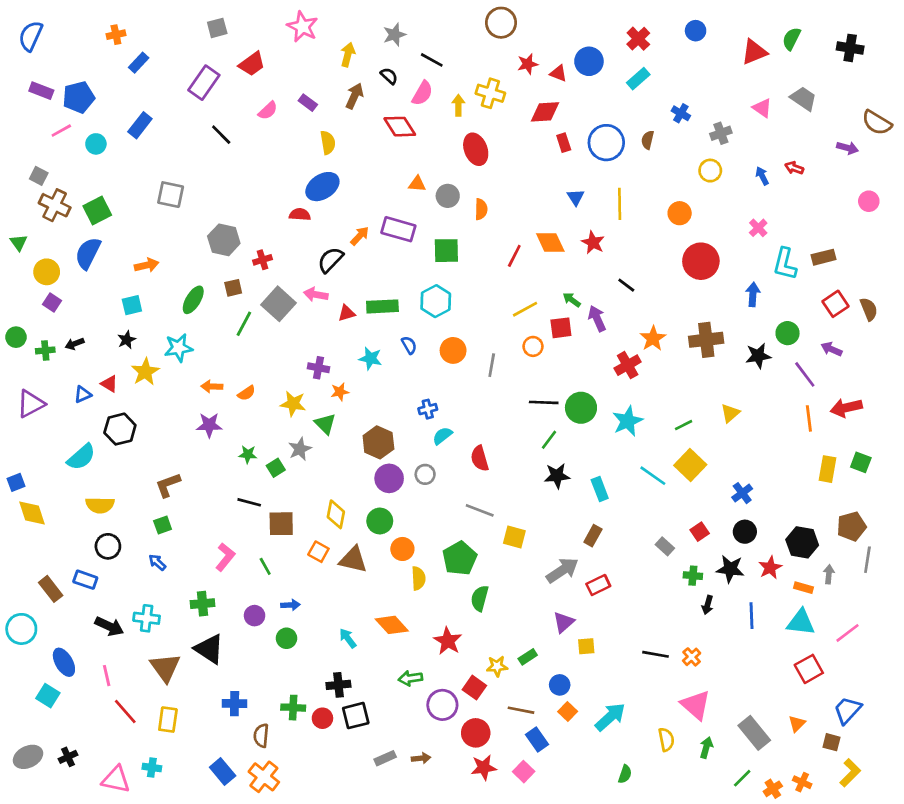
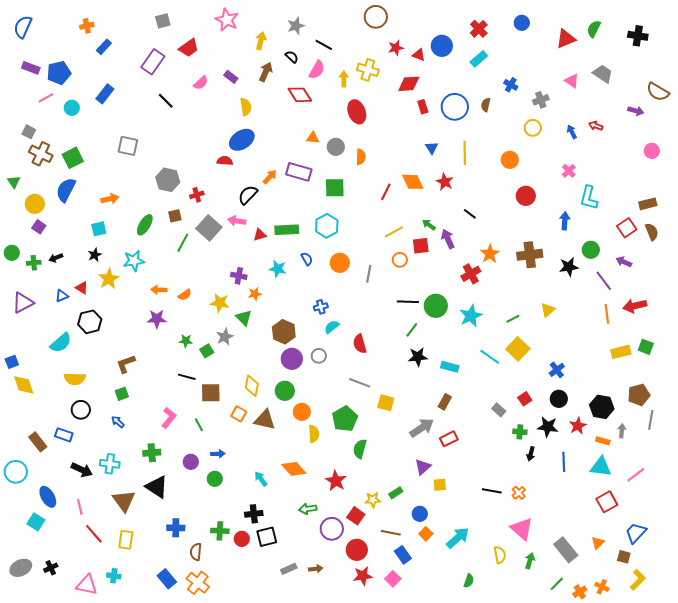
brown rectangle: (823, 257) -> (648, 204), moved
red circle: (701, 261) -> (526, 196), size x0.7
yellow rectangle: (827, 469) -> (621, 352), turned 66
cyan rectangle: (600, 489) -> (450, 367), turned -54

